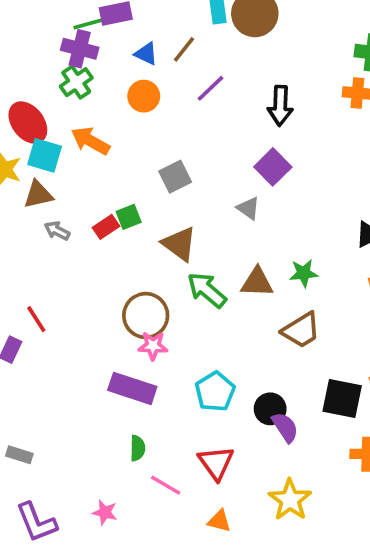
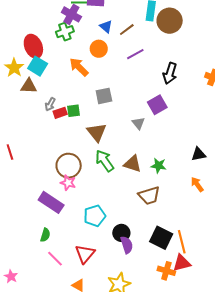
orange arrow: (90, 141) -> (79, 67), moved
gray arrow: (57, 231) -> (50, 104), moved, turned -104
pink star: (105, 512) -> (11, 276), moved

